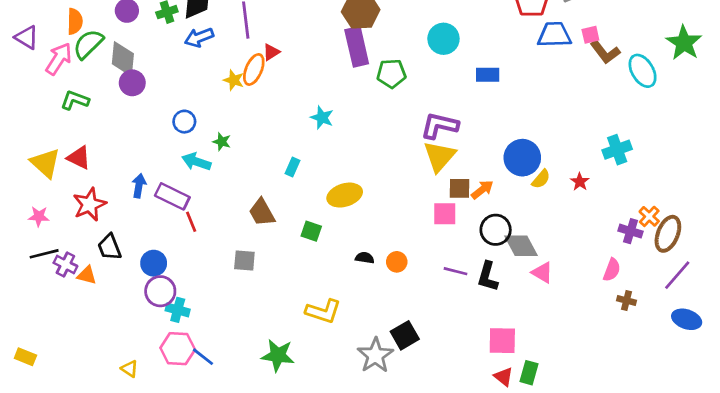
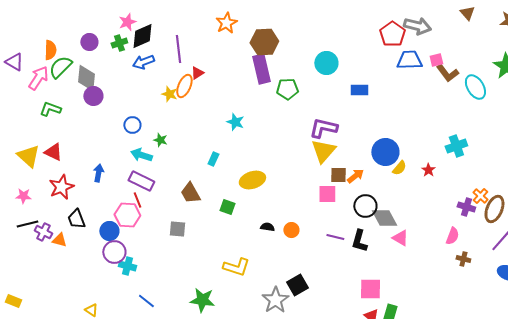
purple rectangle: (172, 196) -> (141, 181), moved
pink hexagon: (178, 349) -> (127, 215), moved

